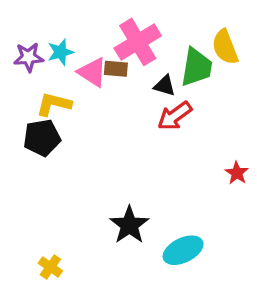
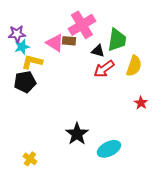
yellow semicircle: (225, 47) -> (134, 66), moved, turned -140
cyan star: (60, 52) -> (22, 47), moved

